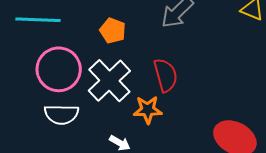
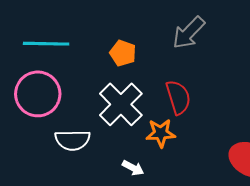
pink circle: (59, 69) -> (38, 94), moved

